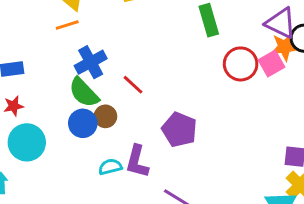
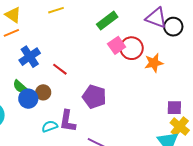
green rectangle: (209, 20) -> (107, 21), turned 75
orange star: (285, 47) -> (154, 63), moved
pink square: (272, 63) -> (117, 45), moved
green semicircle: (84, 93) -> (20, 87), moved, size x0.7

